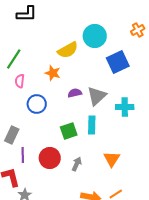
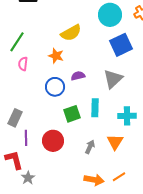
cyan circle: (95, 36) -> (110, 15), moved
gray triangle: (97, 96) -> (113, 79), moved
blue circle: (37, 104) -> (55, 87), moved
cyan cross: (125, 107) -> (127, 116), moved
gray arrow: (77, 164) -> (90, 147), moved

